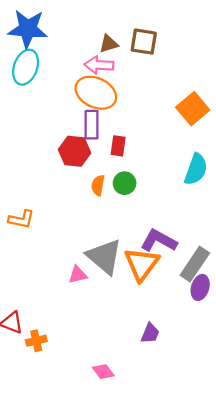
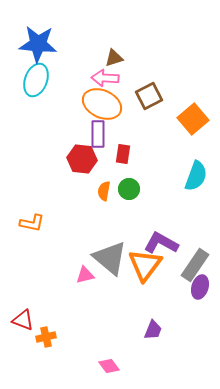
brown square: (144, 42) -> (149, 96), moved, turned -36

